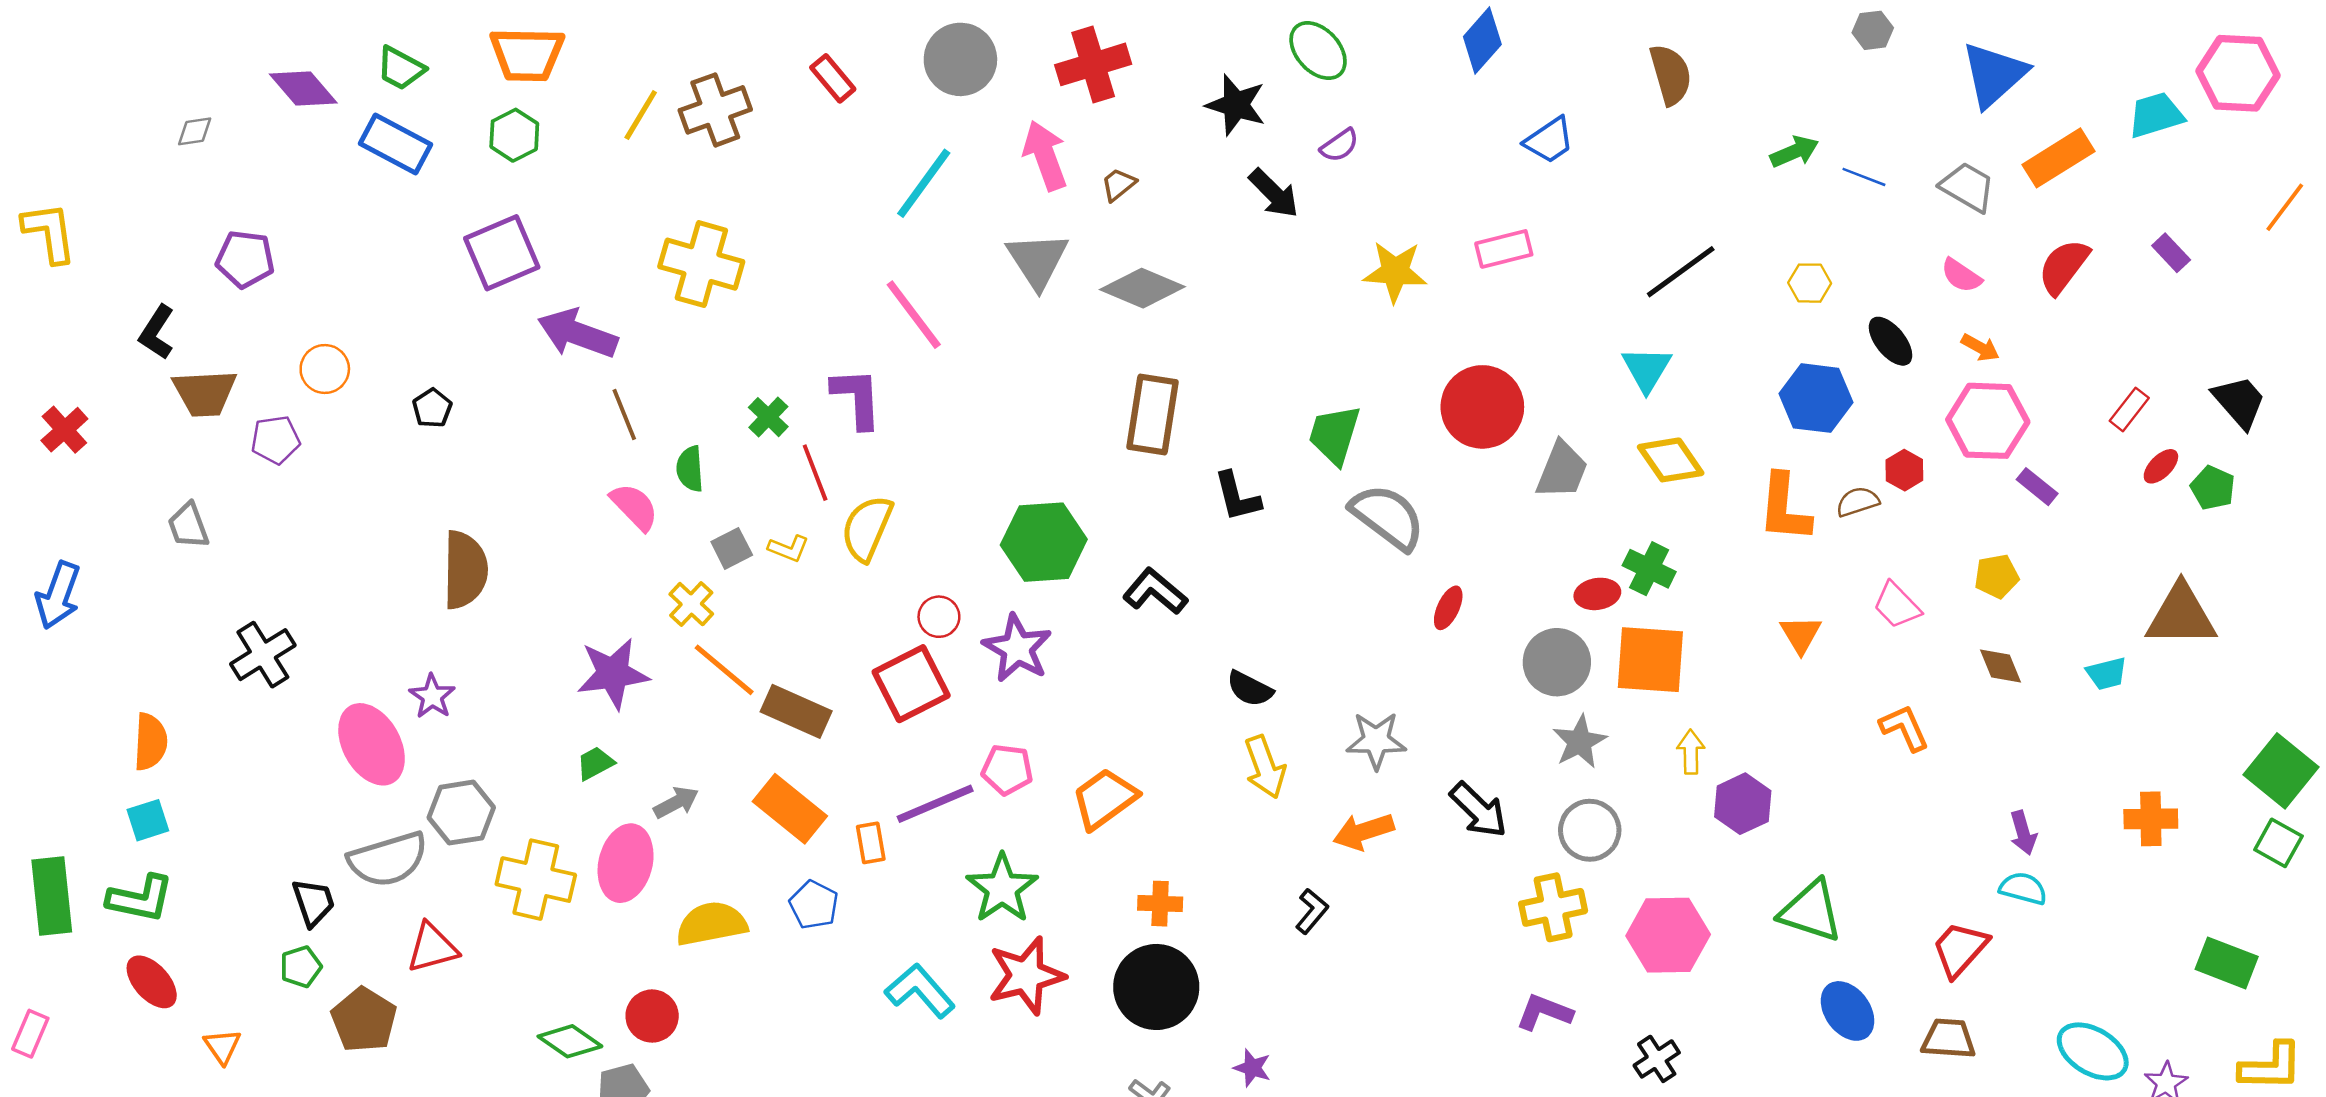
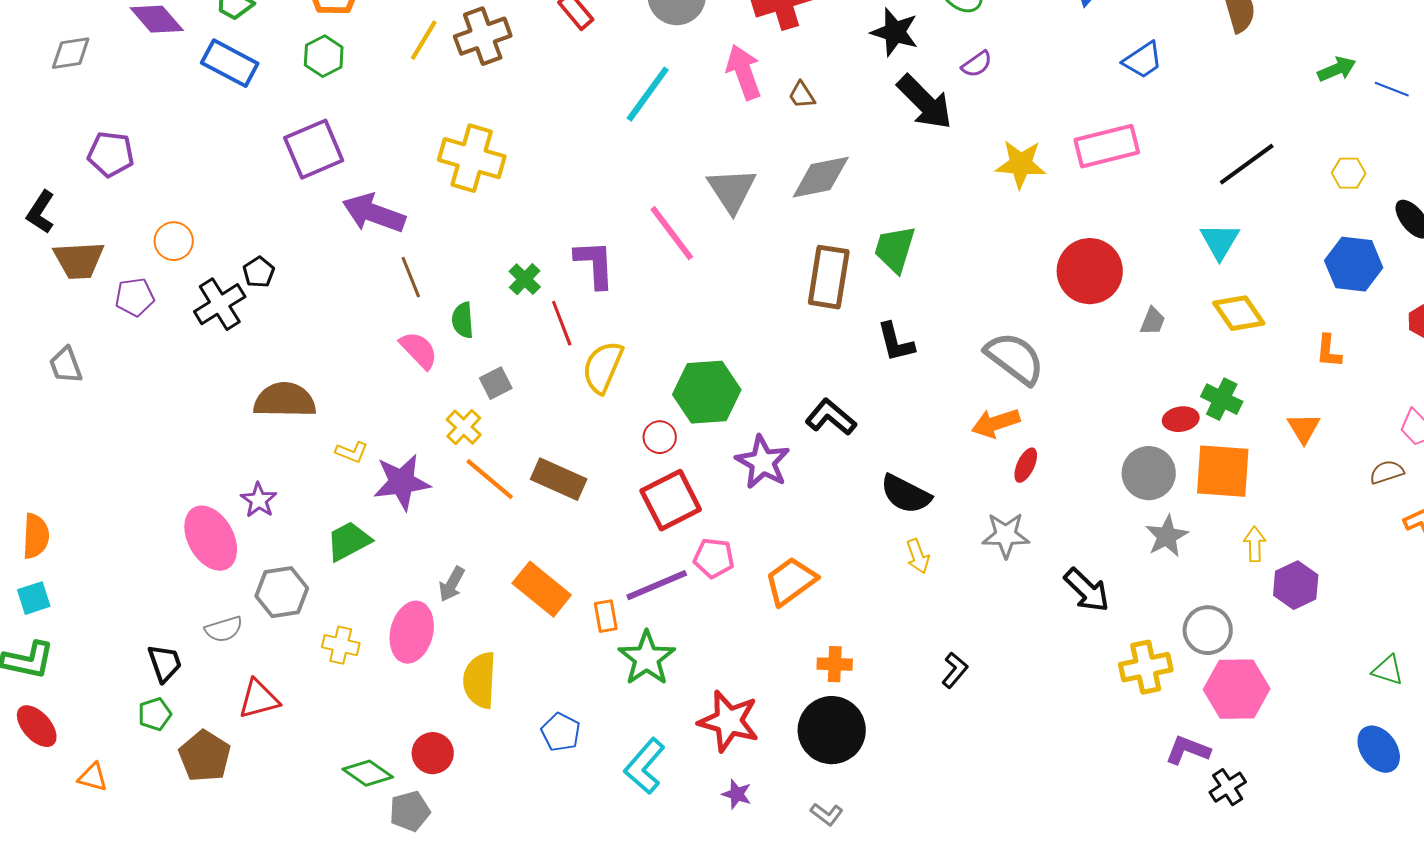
gray diamond: (195, 131) -> (71, 53), size x1.4
brown trapezoid: (1118, 185) -> (802, 95), turned -84
black arrow: (1274, 193) -> (925, 102), size x1.4
pink rectangle: (1504, 249) -> (1107, 146), size x1.4
gray triangle: (1038, 260) -> (732, 190), moved
gray diamond: (1142, 288) -> (821, 177), turned -34
pink line: (914, 315) -> (672, 233), moved
green trapezoid: (1334, 435) -> (895, 249), moved
gray trapezoid: (1562, 470) -> (1153, 321), size x0.6
brown semicircle: (1858, 502) -> (1387, 472), moved
orange L-shape: (1784, 508) -> (1329, 351), size x0.6
green hexagon: (1044, 542) -> (707, 392), moved
yellow L-shape: (789, 548) -> (352, 452), moved
brown semicircle: (465, 570) -> (285, 400), turned -90
red ellipse: (1448, 608) -> (1026, 465), moved
orange triangle: (1801, 634) -> (1304, 428), moved
purple star: (1017, 648) -> (763, 462), moved
black cross: (263, 655) -> (220, 304), moved
red square: (911, 684) -> (671, 500), moved
black semicircle: (1250, 689) -> (906, 494), size x1.4
brown rectangle: (796, 711) -> (559, 479), moved
green trapezoid: (595, 763) -> (349, 541), moved, size x1.5
yellow arrow: (1265, 767) -> (918, 556), size x0.7
gray arrow: (676, 802) -> (452, 584), turned 147
gray circle: (1590, 830) -> (1208, 630), moved
orange arrow: (1364, 832) -> (996, 423), moved
gray semicircle: (388, 859) -> (224, 629), size x0.6
yellow cross: (536, 880) -> (341, 645), size x0.6
green star: (1002, 888) -> (647, 658), moved
blue pentagon: (814, 905) -> (561, 732), moved
green triangle: (1811, 911) -> (1388, 670), moved, size x0.6
yellow semicircle: (711, 924) -> (480, 680), turned -76
red star: (1026, 976) -> (729, 721), turned 30
cyan L-shape: (920, 991) -> (645, 766), moved, turned -98
purple L-shape: (1544, 1012) -> (1188, 750), moved
orange triangle: (222, 1046) -> (93, 777), turned -40
purple star: (1252, 1068) -> (737, 794), moved

